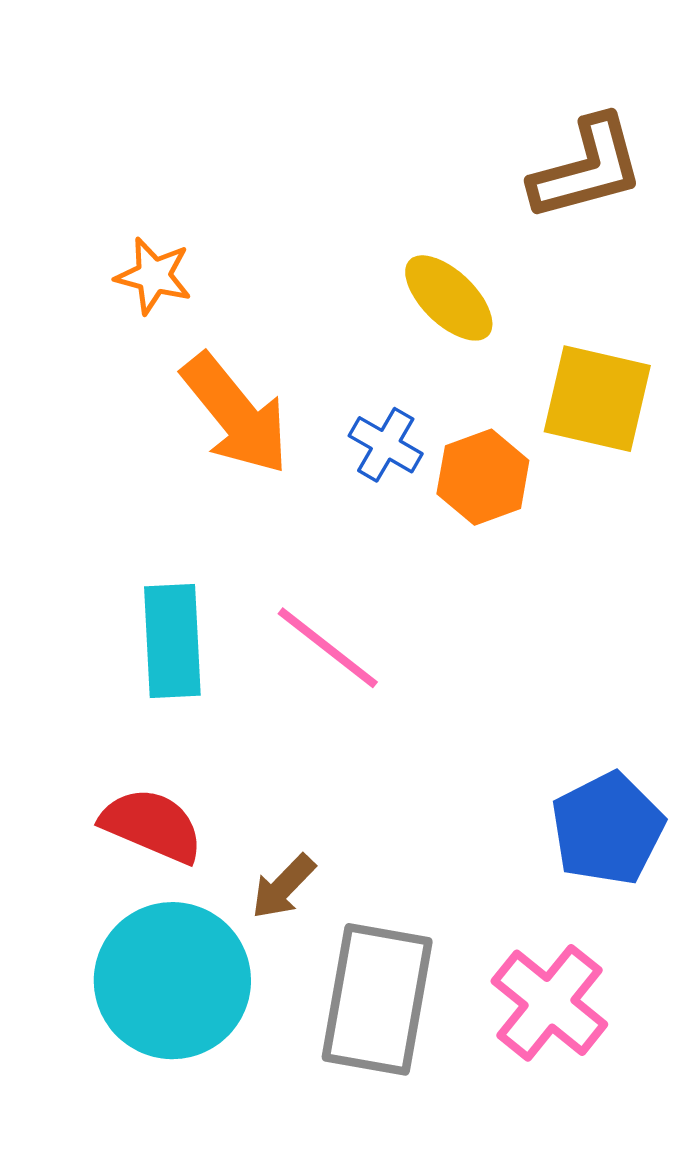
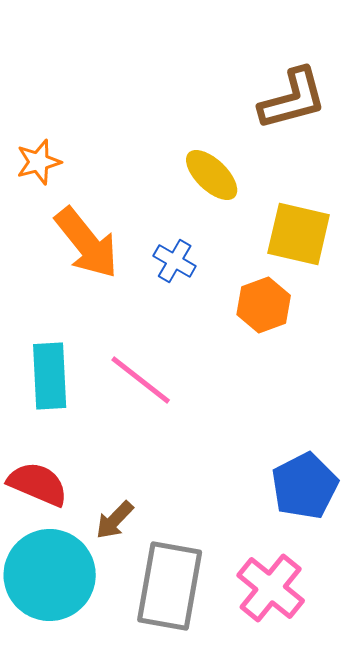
orange star: (154, 276) -> (39, 162), turned -30
orange hexagon: (483, 477) -> (264, 305), moved

